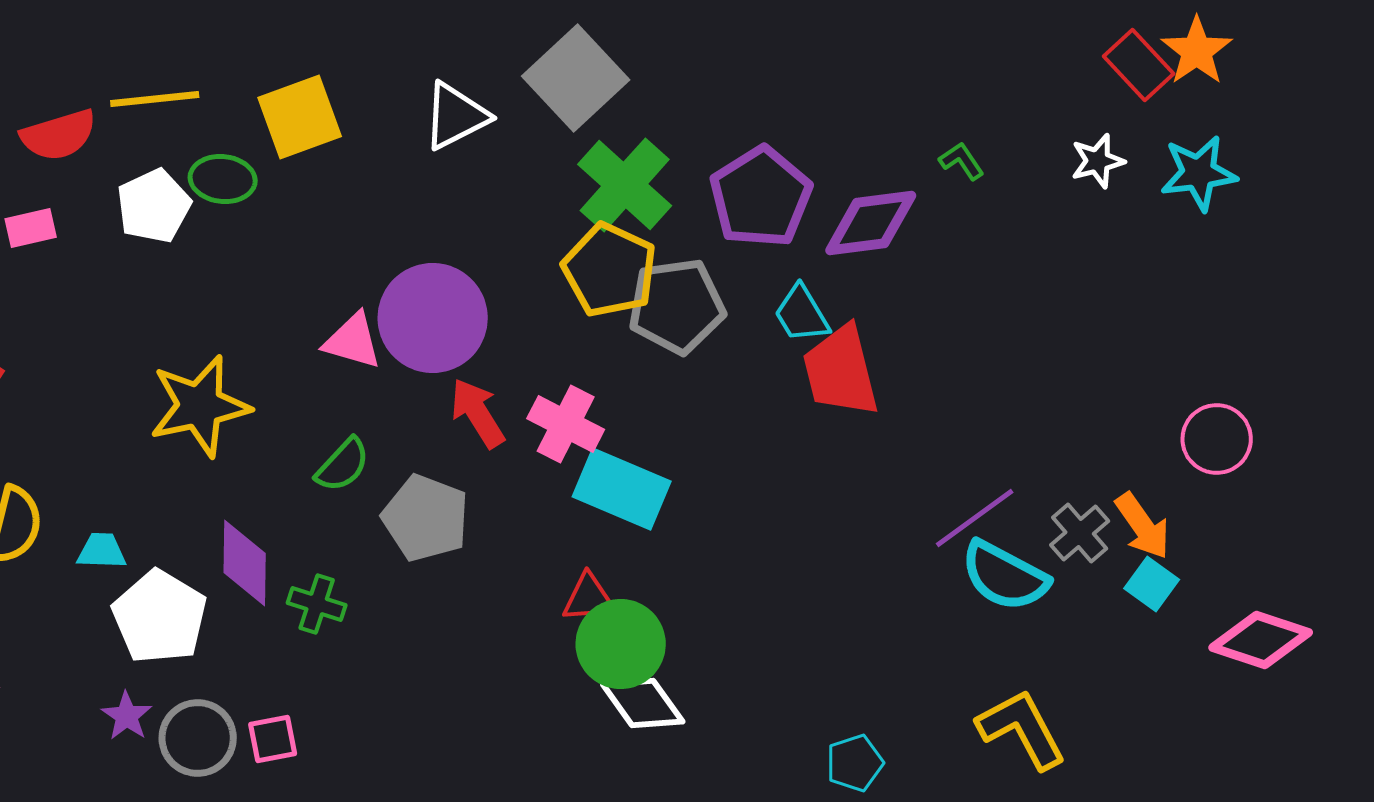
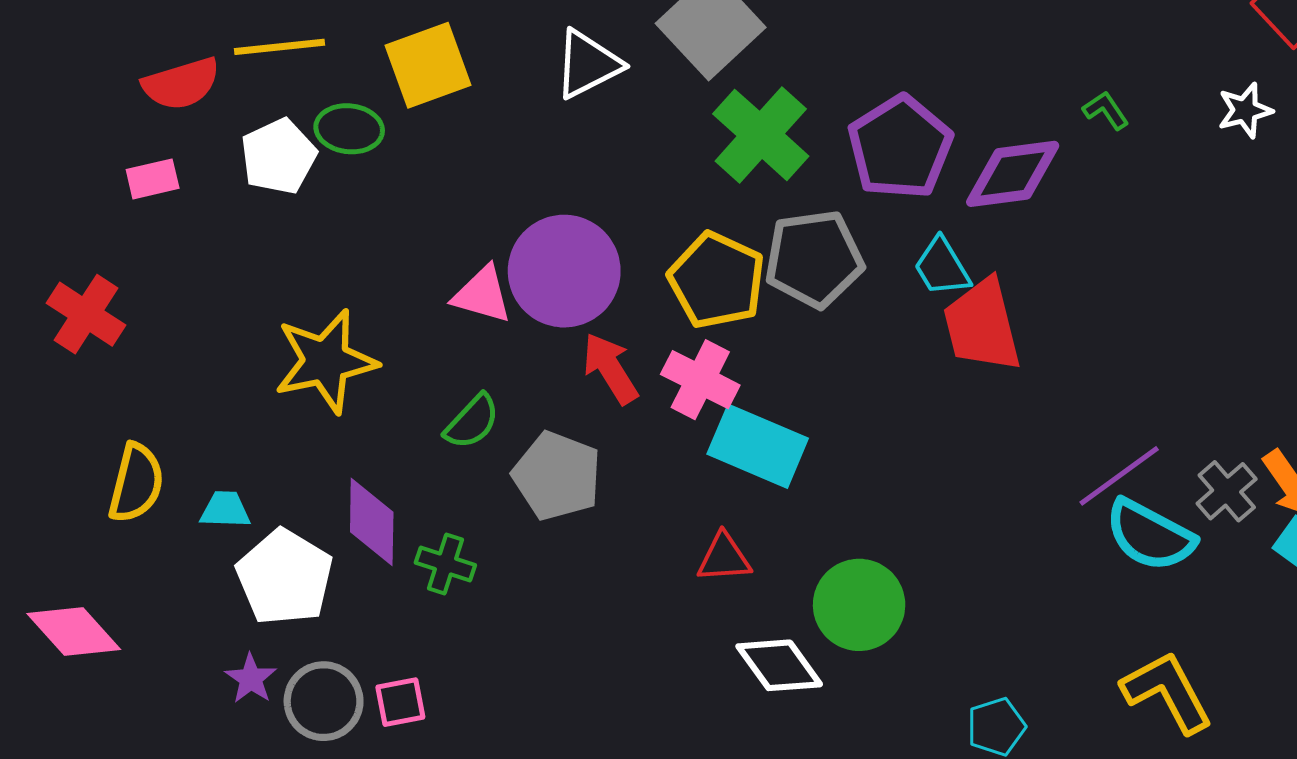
yellow pentagon: (610, 270) -> (717, 280), moved
green circle: (621, 644) -> (859, 605), moved

